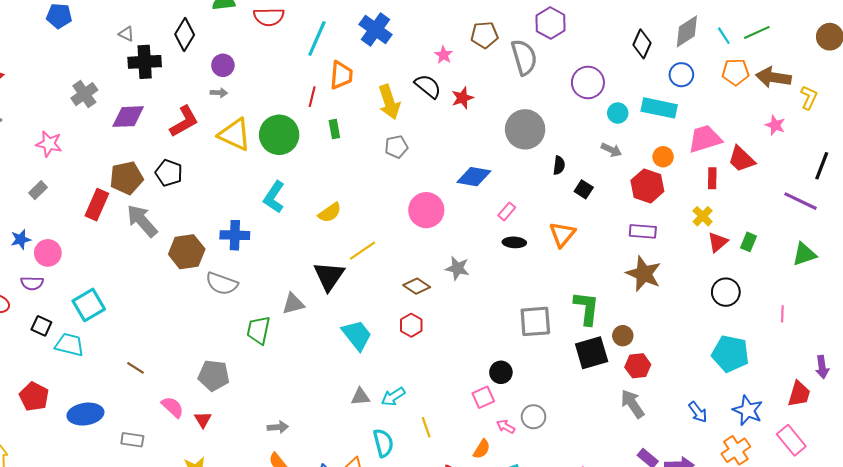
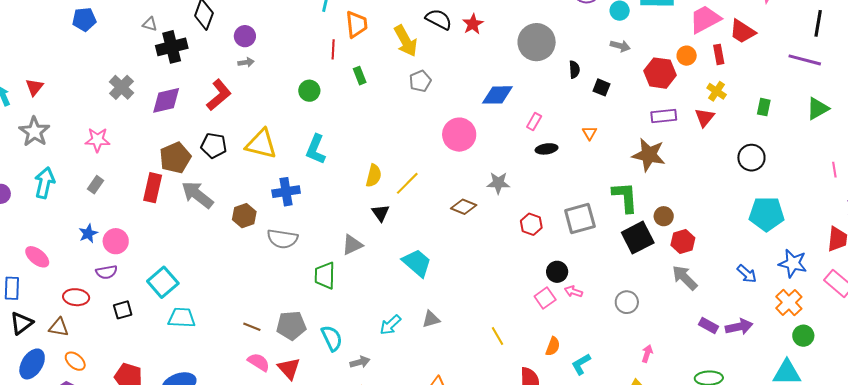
yellow triangle: (235, 135) -> (261, 144), moved
green circle: (279, 135) -> (309, 91), size x0.6
orange circle: (663, 157) -> (687, 56), moved
yellow semicircle: (330, 213) -> (374, 176), moved, turned -30
orange triangle: (562, 234) -> (590, 133), size x0.6
red triangle: (718, 242) -> (705, 118), moved
brown hexagon: (187, 252) -> (244, 216), size x0.7
brown star: (644, 274) -> (649, 155), moved
black triangle: (329, 276) -> (381, 213), size x0.6
pink line: (782, 314) -> (834, 170), moved
red hexagon: (411, 325) -> (531, 224), moved
black square: (41, 326) -> (123, 310), turned -30
cyan trapezoid: (69, 345) -> (182, 318), moved
brown line: (136, 368) -> (252, 327), moved
cyan arrow: (393, 397) -> (390, 325), moved
gray circle: (534, 417) -> (627, 302), moved
red triangle: (203, 420) -> (289, 368), size x1.4
pink arrow: (506, 426) -> (573, 291), moved
cyan semicircle: (383, 443) -> (332, 338), moved

